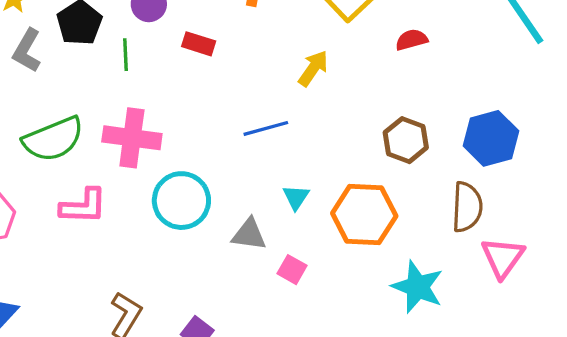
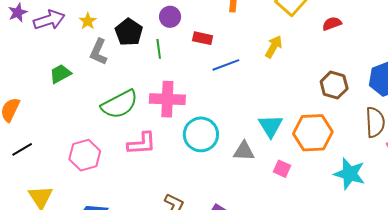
blue line: (266, 128) -> (226, 65), moved
cyan triangle: (296, 197) -> (270, 126), size x1.5
pink square: (292, 270) -> (282, 169), moved

